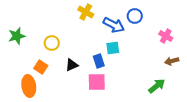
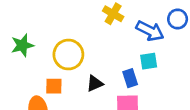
yellow circle: (52, 43) -> (68, 55), size x1.5
orange square: (41, 67) -> (54, 86), turned -32

